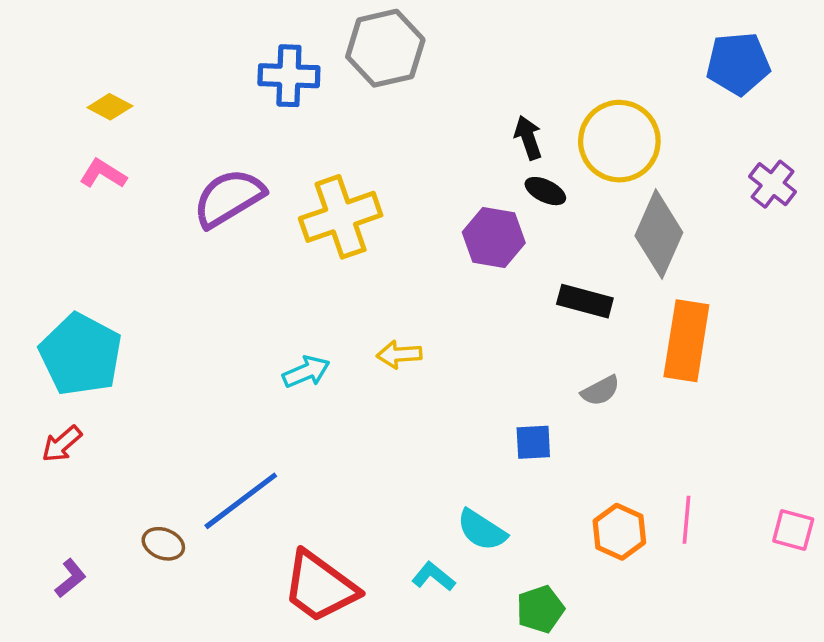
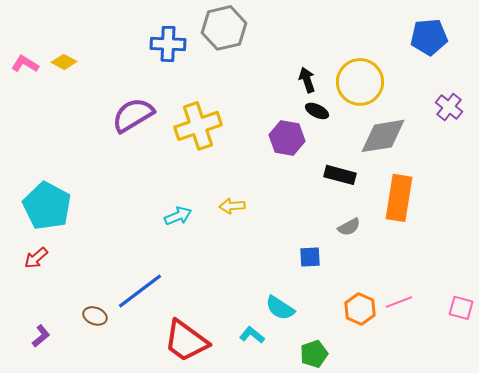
pink L-shape: (103, 174) -> (25, 64), moved
gray diamond: (659, 234) -> (383, 136), turned 57
pink line: (686, 520) -> (399, 302), turned 64

